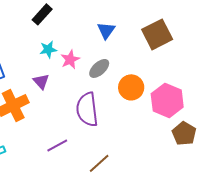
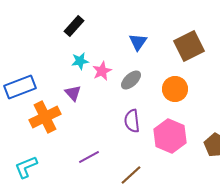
orange circle: (131, 87) -> (175, 89), moved
pink hexagon: (167, 100) -> (170, 136), moved
purple semicircle: (87, 109) -> (132, 121), moved, size x0.7

